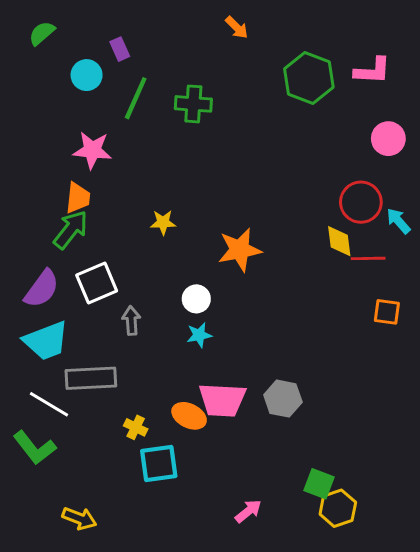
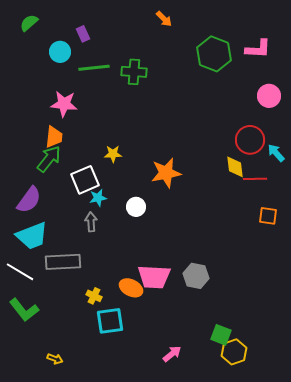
green line: (136, 98) -> (94, 68), turned 60
white square: (97, 283) -> (85, 180), moved
cyan star: (199, 335) -> (98, 198), moved
white line: (49, 404) -> (20, 272), moved
yellow arrow: (79, 518) -> (55, 359), size x0.7

